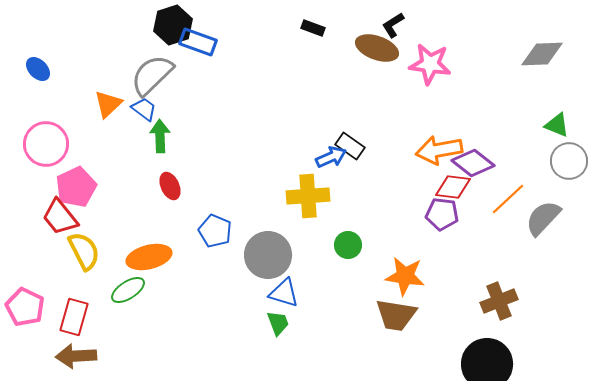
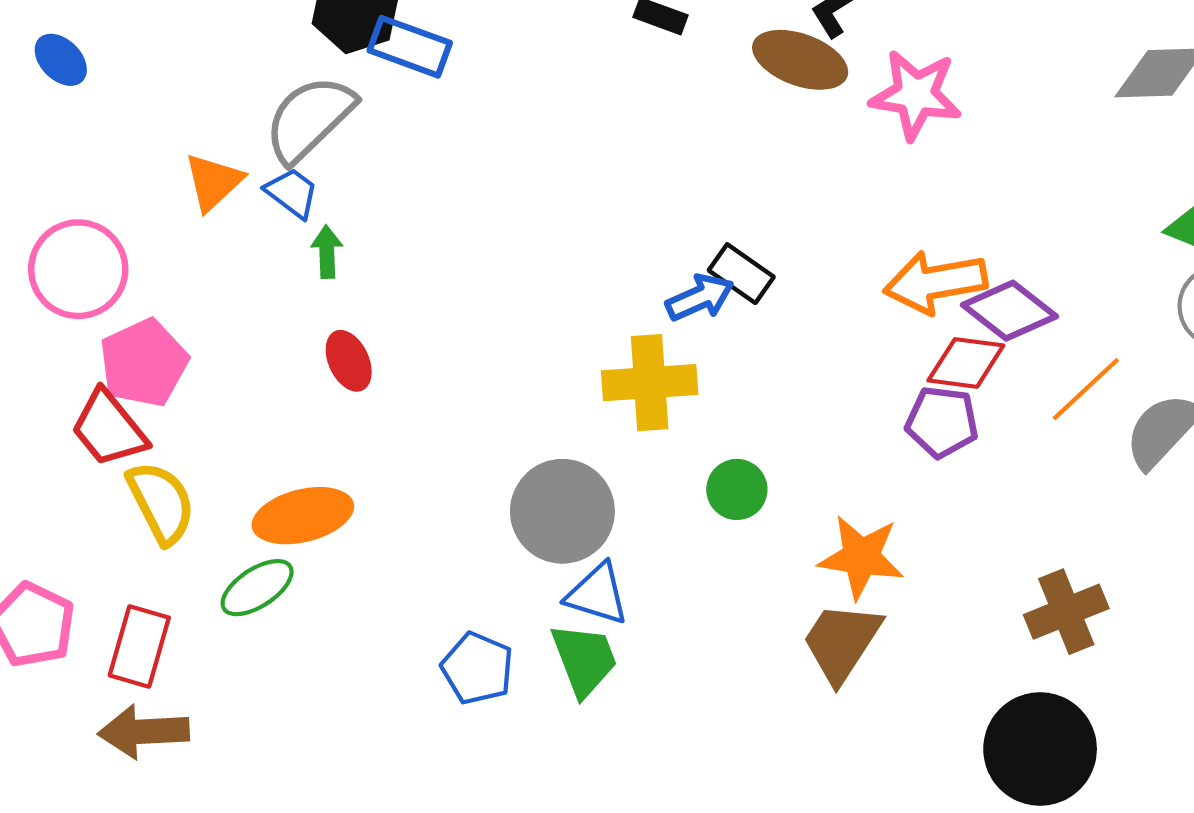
blue ellipse: (38, 69) -> (61, 60), moved
green arrow: (160, 136) -> (327, 252), size x0.7
blue pentagon: (215, 231) -> (477, 668), moved
brown trapezoid: (396, 315) -> (842, 642), turned 114
green trapezoid: (278, 323) -> (584, 660), size x1.4

